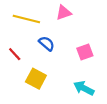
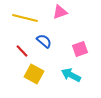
red line: (15, 54) -> (22, 51), moved
cyan arrow: (84, 88) -> (71, 75), moved

